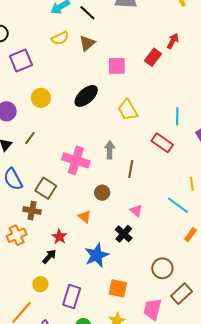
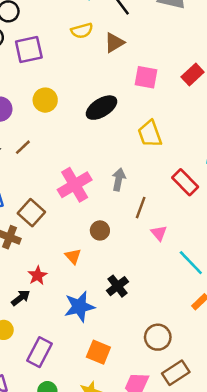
pink cross: (76, 160) -> (75, 185), turned 32
pink triangle: (136, 211) -> (159, 233), moved

